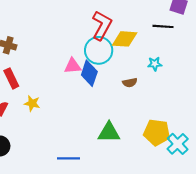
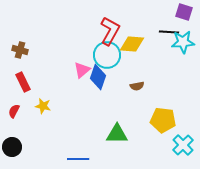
cyan star: (155, 64) -> (183, 42), moved, size x1.6
pink triangle: (73, 66) -> (82, 70), turned -36
yellow pentagon: (157, 132) -> (163, 120), moved

